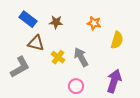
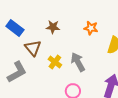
blue rectangle: (28, 19) -> (15, 28), moved
brown triangle: (36, 43) -> (33, 48), turned 36

